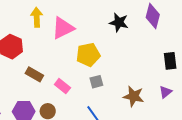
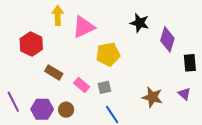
purple diamond: (153, 16) -> (167, 39), moved
gray square: (96, 82) -> (104, 87), moved
purple triangle: (166, 92) -> (184, 94), turned -40

